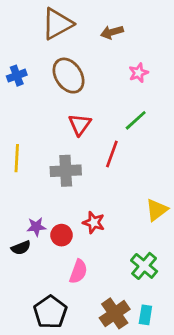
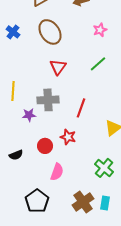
blue cross: (17, 76) -> (13, 32), turned -32
red line: (112, 154) -> (81, 108), moved
purple star: (36, 227) -> (29, 115), moved

